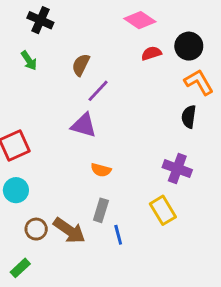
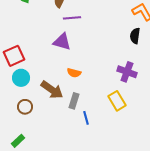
purple line: (98, 91) -> (72, 18), turned 42
cyan circle: (16, 190) -> (21, 78), moved
brown circle: (36, 229) -> (25, 107), moved
brown arrow: (69, 230) -> (52, 90), moved

